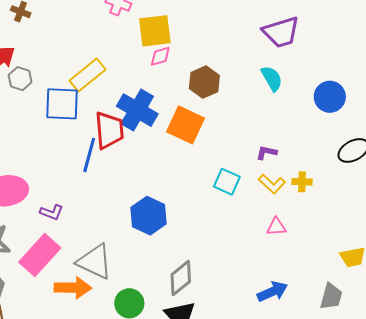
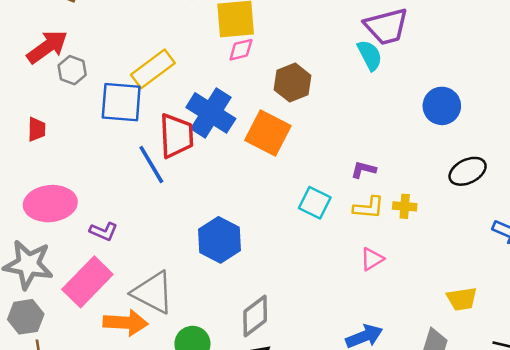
cyan semicircle: (272, 78) -> (370, 55), moved
blue line: (89, 155) -> (151, 165), turned -48
yellow L-shape: (272, 184) -> (369, 208), turned -40
pink triangle: (276, 227) -> (372, 259), turned -30

